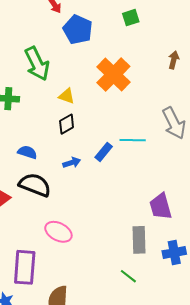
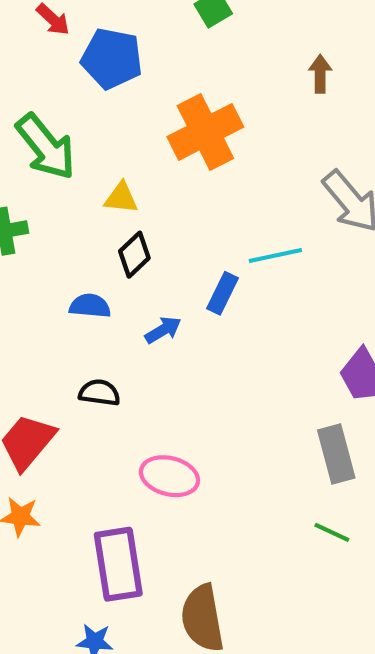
orange cross: (113, 74) -> (205, 132), turned 32
blue semicircle: (27, 152) -> (90, 306), moved
black semicircle: (35, 185) -> (99, 393), size x0.6

